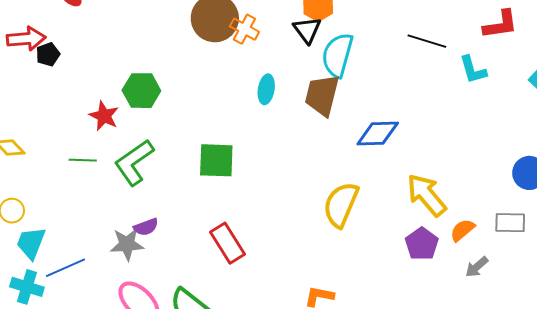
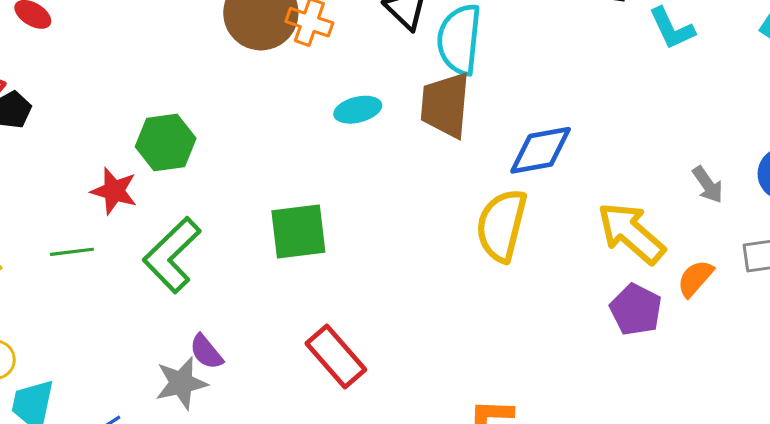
cyan ellipse: (266, 89) -> (358, 110), turned 76
green line: (83, 160) -> (72, 252), moved
yellow semicircle: (341, 205) -> (502, 225), moved
purple semicircle: (146, 227) -> (206, 352), turned 80
gray arrow: (477, 267) -> (708, 185), moved, turned -75

